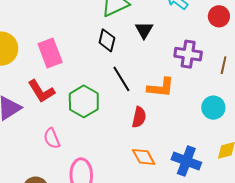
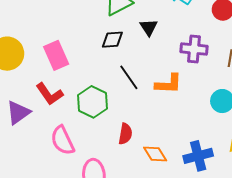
black diamond: (107, 40) -> (112, 40), turned 75
red semicircle: (139, 117) -> (125, 134), moved
pink semicircle: (52, 138) -> (63, 140), size x1.4
blue cross: (186, 161) -> (198, 156), turned -32

